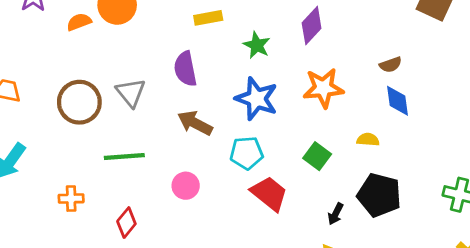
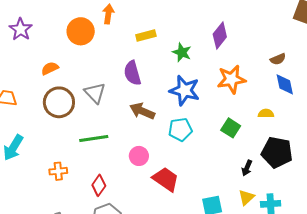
orange semicircle: (79, 22) -> (50, 68), moved
red trapezoid: (269, 193) -> (166, 179), moved

